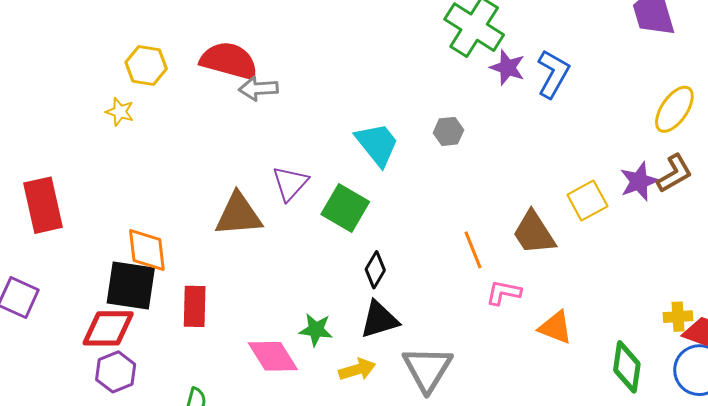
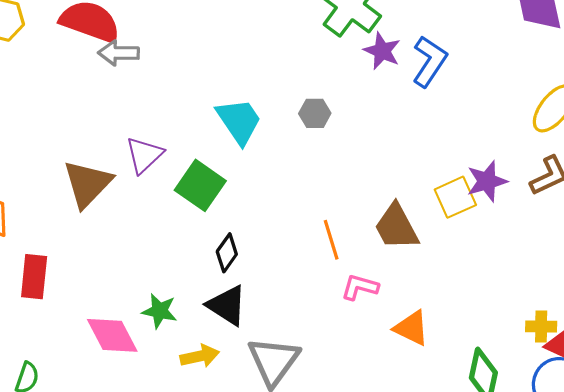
purple star: (639, 181) -> (487, 181), moved
brown triangle: (238, 215) -> (87, 184), turned -46
black triangle: (379, 320) -> (227, 305), turned 45

